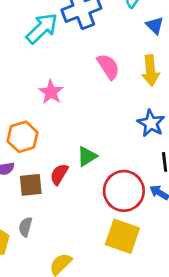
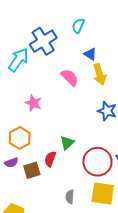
blue triangle: (155, 25) -> (90, 54), moved
gray semicircle: (25, 227) -> (70, 197), moved

